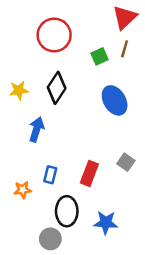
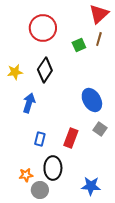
blue ellipse: (115, 100) -> (92, 100), moved
orange star: (23, 190) -> (26, 175), moved
blue star: (106, 223) -> (91, 186), moved

